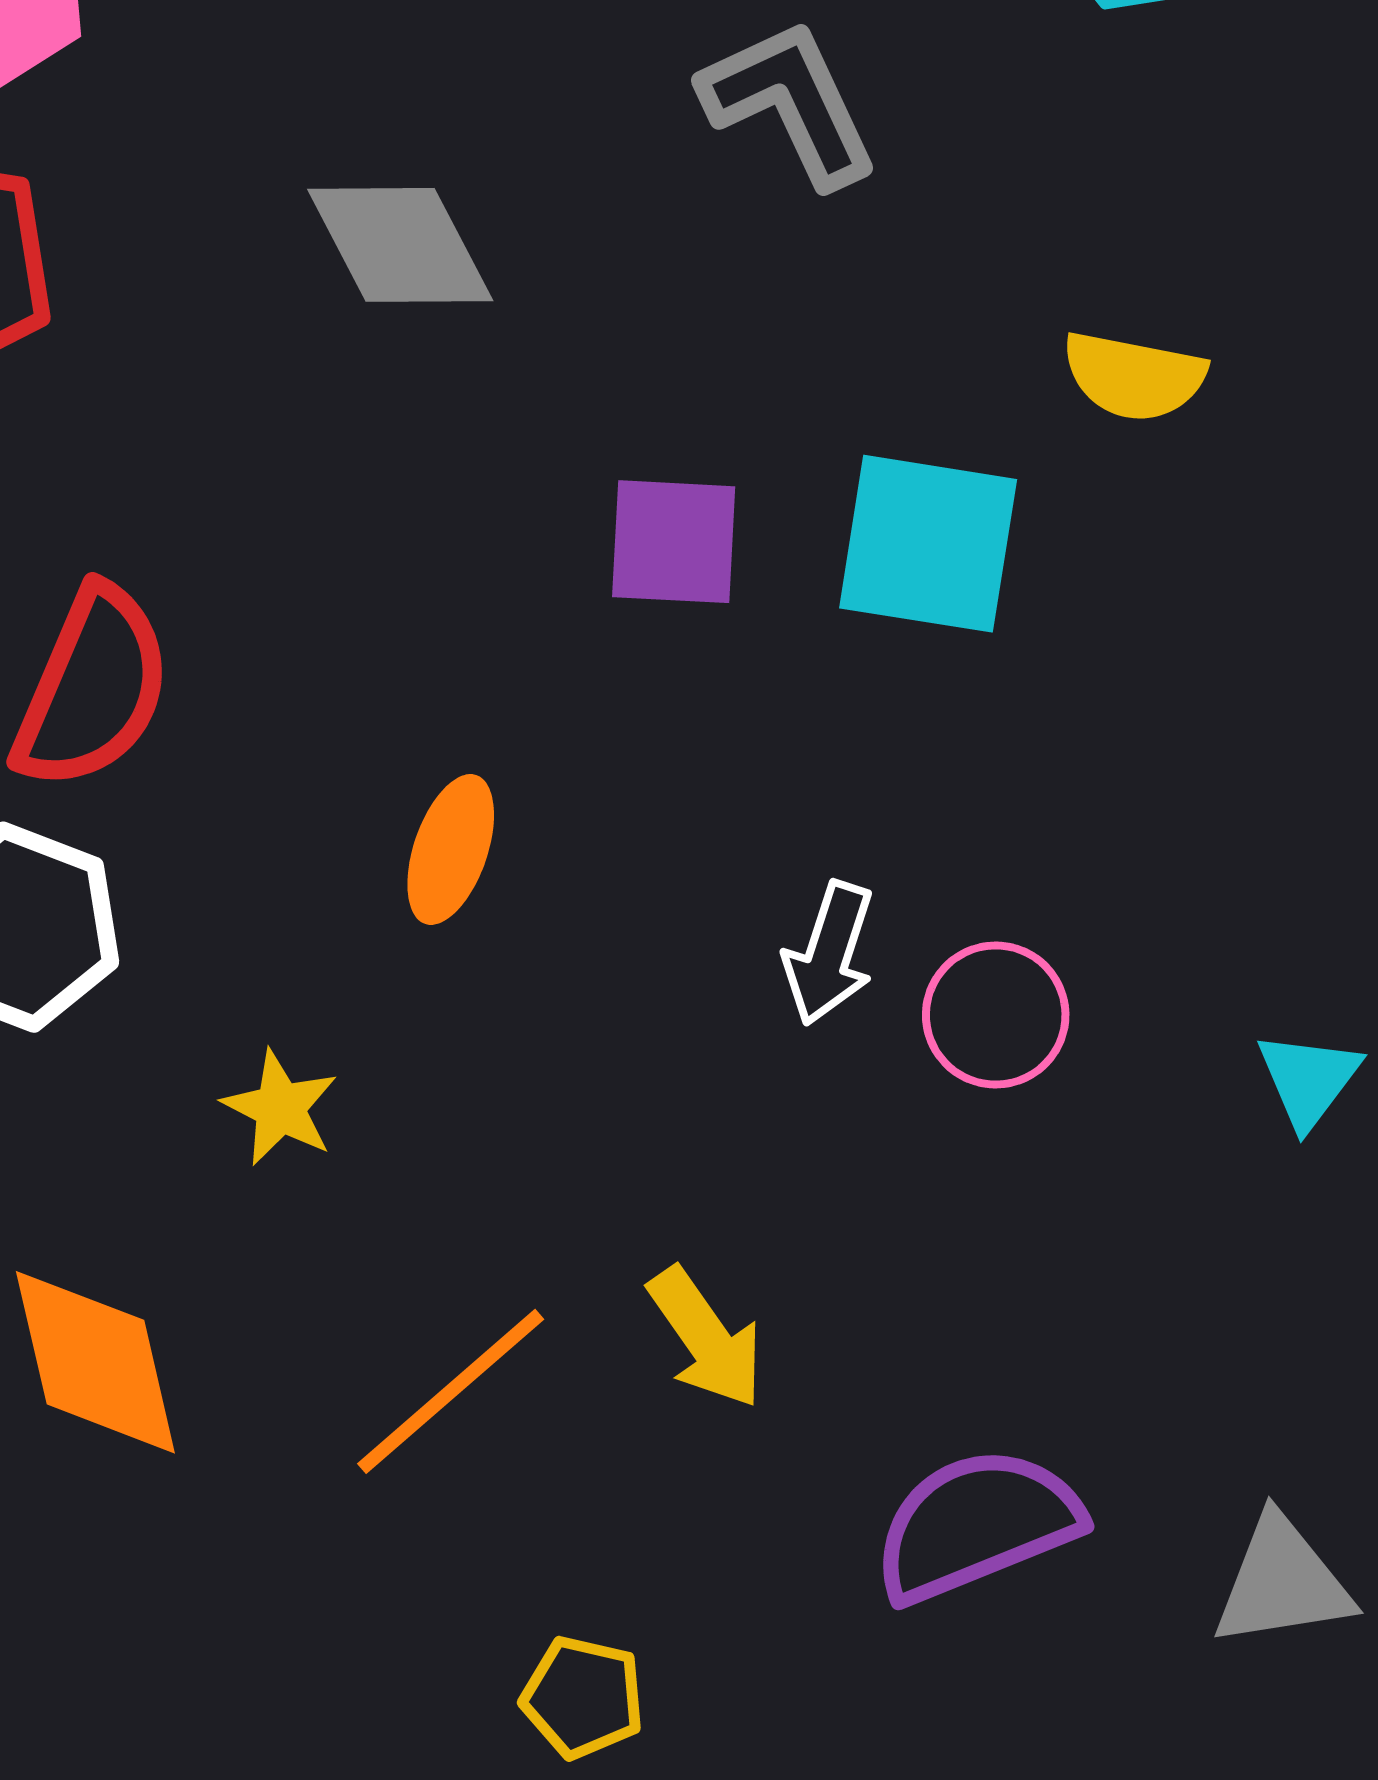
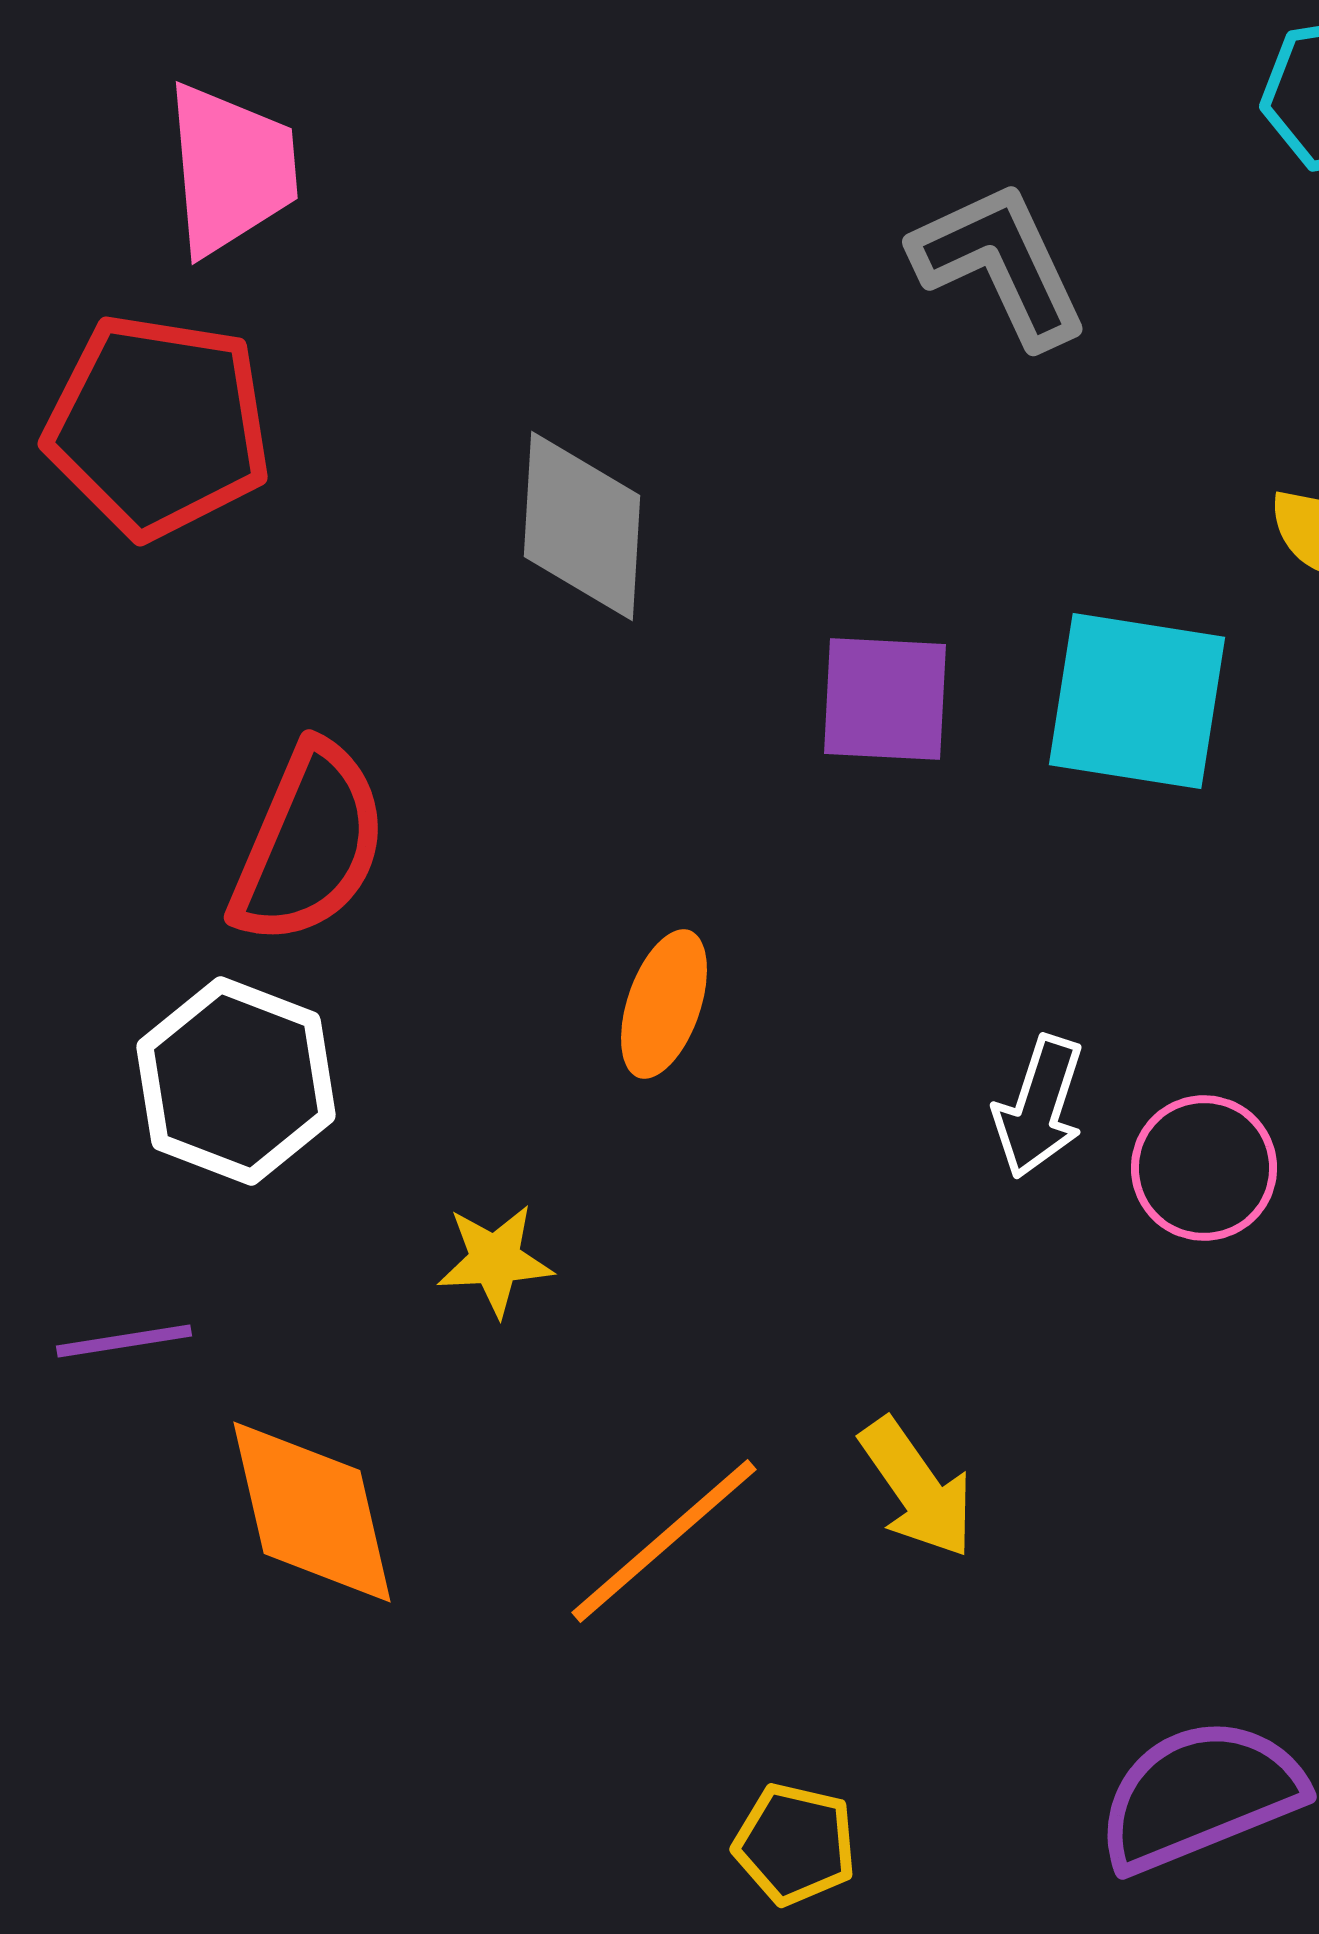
gray diamond: (400, 245) -> (582, 526), moved, turned 31
yellow star: (280, 1108) -> (495, 1260), turned -30
purple semicircle: (976, 1525) -> (1200, 1795), moved

